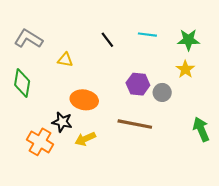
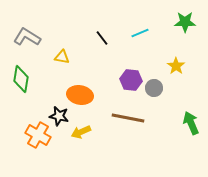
cyan line: (147, 35) -> (140, 33), turned -30
green star: (188, 40) -> (185, 22), moved

